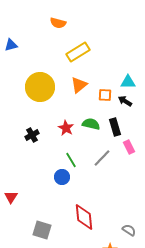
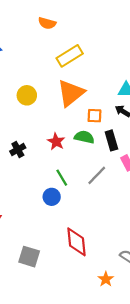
orange triangle: (79, 85) -> (71, 93), size x1.5
yellow circle: (40, 87) -> (27, 95), size x0.6
orange square: (105, 95) -> (94, 116), moved

